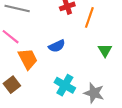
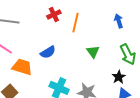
orange trapezoid: (28, 59) -> (22, 67), turned -40

